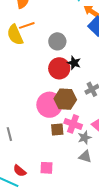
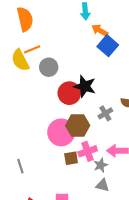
gray circle: (57, 41) -> (49, 67), moved
black star: (74, 63) -> (85, 86), size x1.5
pink cross: (73, 124) -> (88, 151), turned -36

